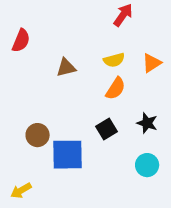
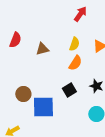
red semicircle: (21, 41) -> (15, 40), moved
yellow semicircle: (114, 60) -> (74, 44), turned -56

